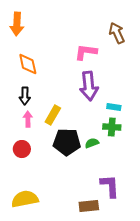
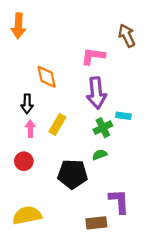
orange diamond: (28, 64) -> (47, 77), moved
green cross: (112, 127) -> (103, 128), moved, turned -30
black pentagon: (67, 142) -> (73, 174), moved

